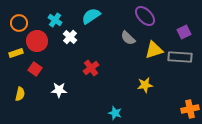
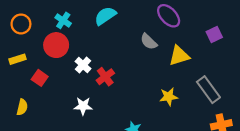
white cross: (70, 37) -> (83, 65), moved
red circle: (37, 41) -> (56, 45), moved
gray rectangle: (180, 57) -> (208, 90), moved, turned 50
white star: (59, 90) -> (83, 106), moved

